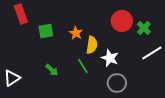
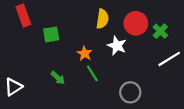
orange star: (76, 33) -> (85, 53), moved
yellow semicircle: (92, 45) -> (102, 19), moved
white star: (110, 58) -> (117, 46), moved

